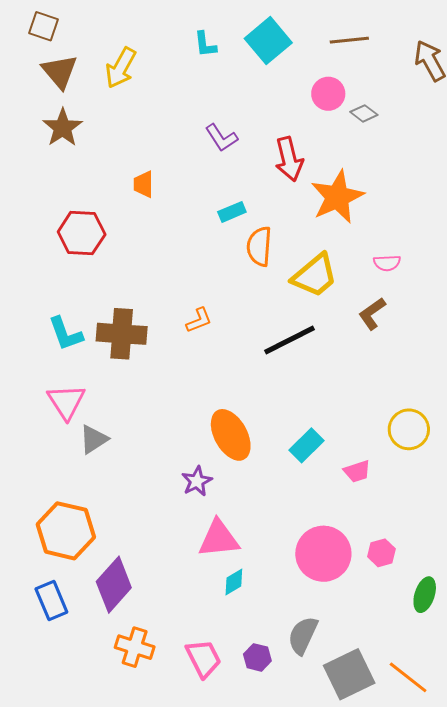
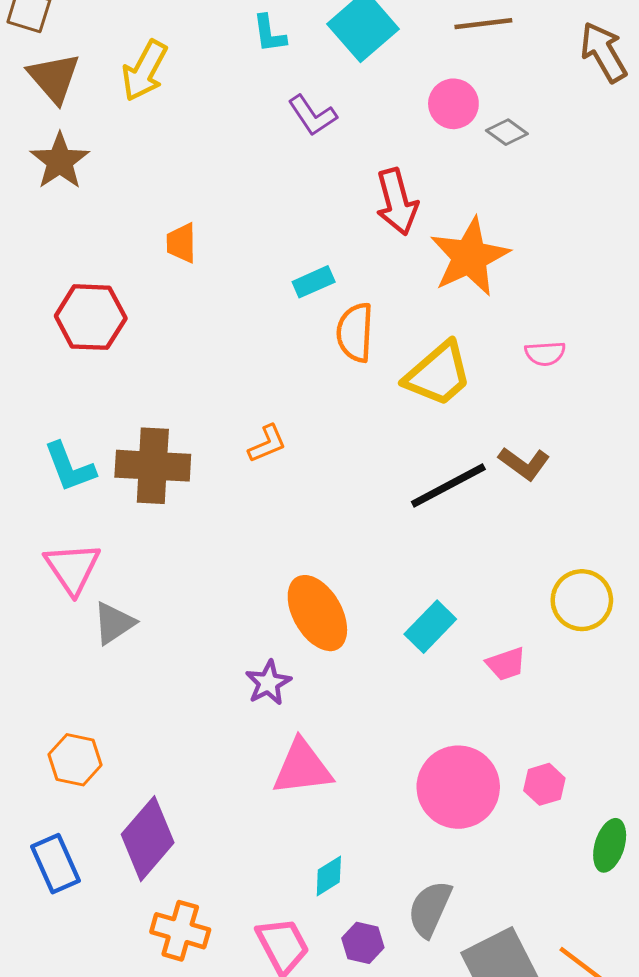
purple L-shape: (221, 138) -> (312, 115), moved
brown L-shape: (372, 314) -> (524, 463), moved, turned -108
black line: (290, 340) -> (448, 486), moved
orange hexagon: (66, 531) -> (75, 760), size x0.6
cyan diamond: (234, 582) -> (329, 876), moved

